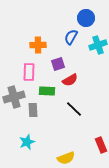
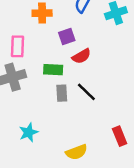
pink rectangle: (29, 72) -> (17, 46), moved
gray rectangle: (33, 110) -> (62, 93), moved

